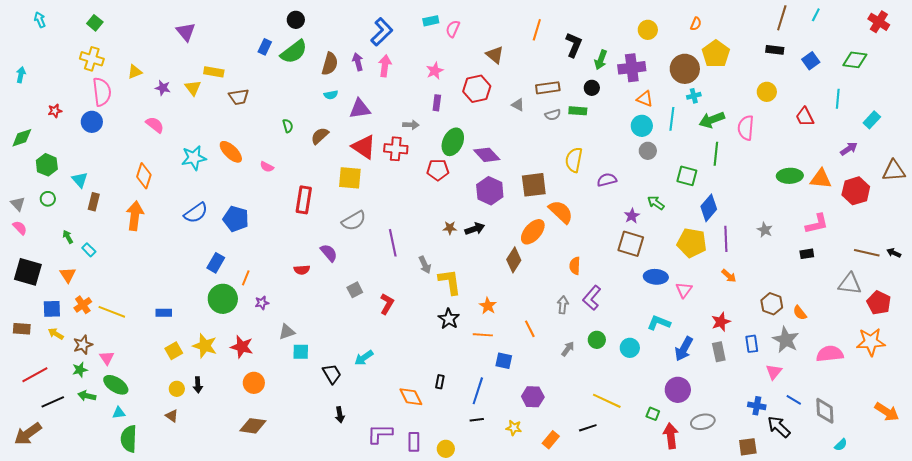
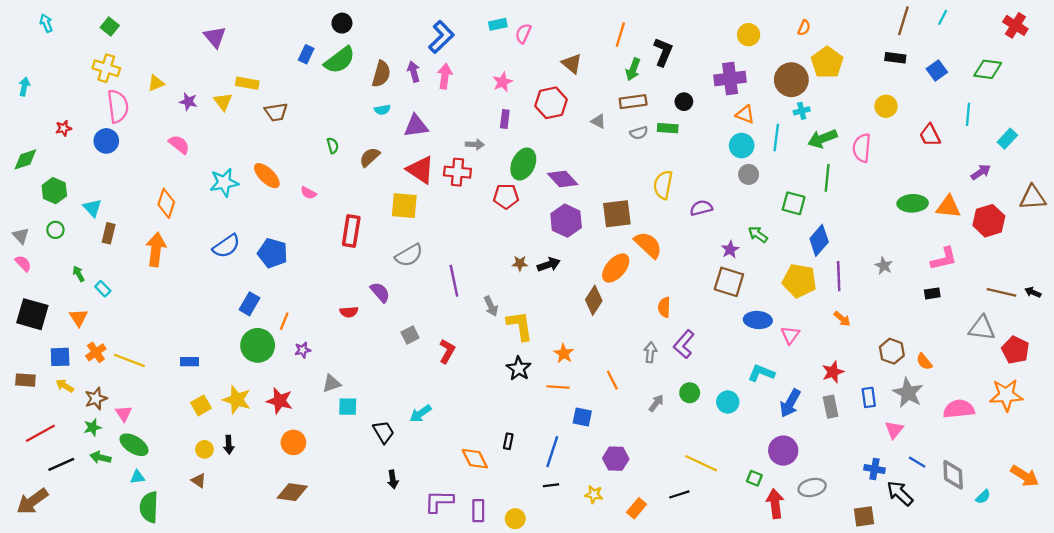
green arrow: (601, 60) -> (633, 69), moved
cyan semicircle: (841, 445) -> (983, 497), moved

